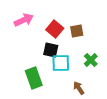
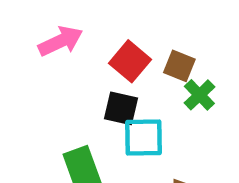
brown square: (77, 31) -> (179, 66), turned 32
green cross: (91, 60) -> (199, 95), moved

